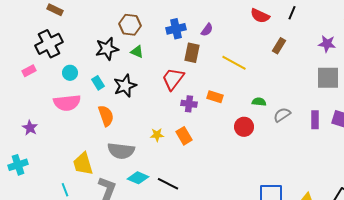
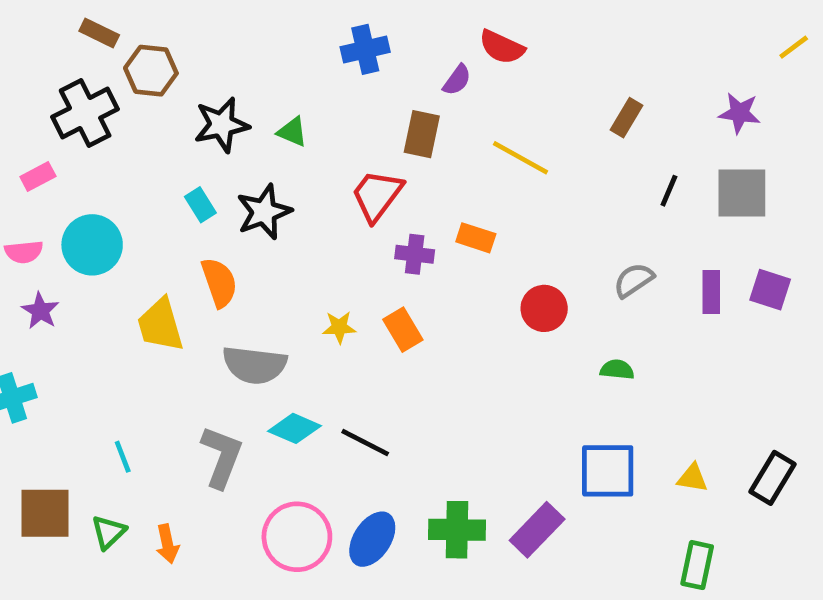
black line: (292, 13) -> (669, 191), moved
red semicircle: (260, 16) -> (502, 47), moved
brown hexagon: (130, 25) -> (151, 71), moved
blue cross: (176, 29) -> (365, 49), moved
cyan circle: (70, 73) -> (92, 245), moved, size x1.6
green semicircle: (259, 102) -> (617, 370), moved
pink semicircle: (67, 103) -> (24, 252), moved, size x0.6
yellow trapezoid: (83, 164) -> (160, 325), moved

